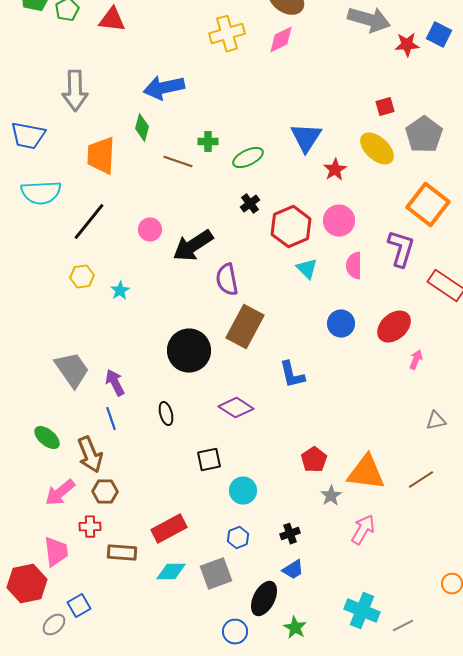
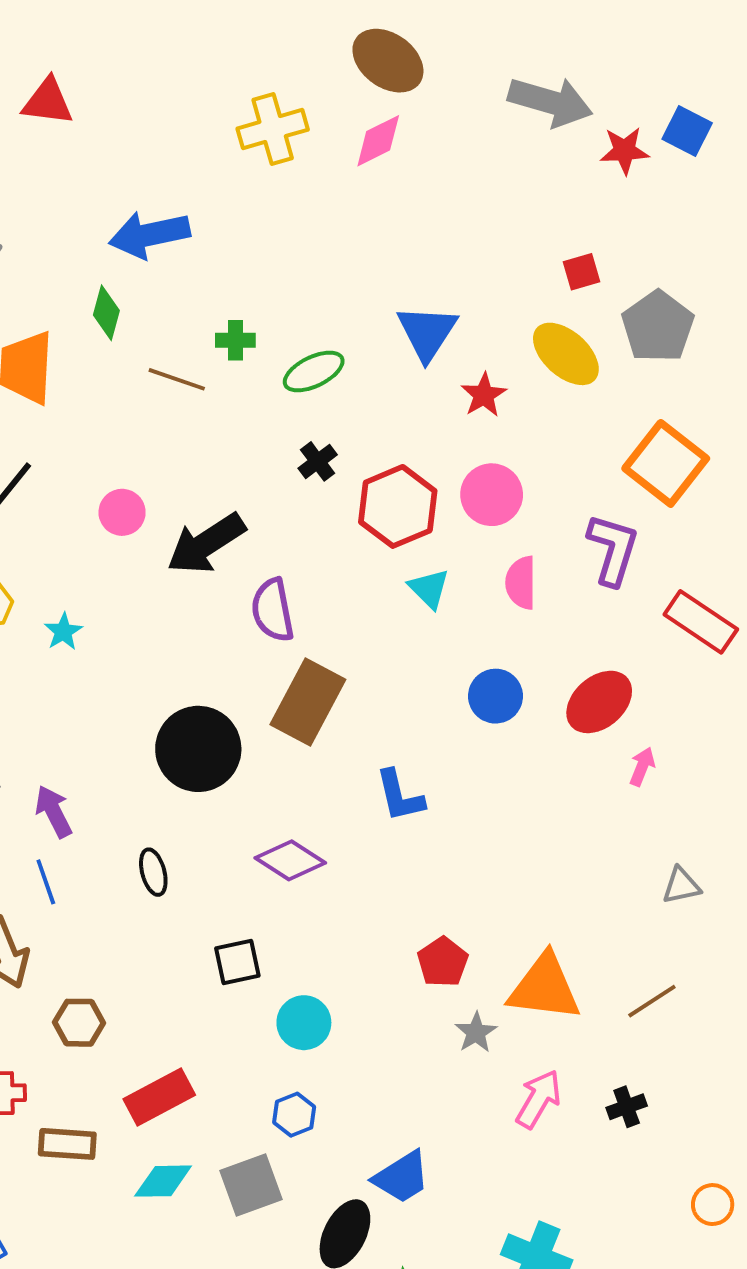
brown hexagon: (105, 492) -> (79, 1023), moved
black cross: (290, 534) -> (627, 1107), moved
blue trapezoid: (293, 570) -> (402, 1177), size x1.4

